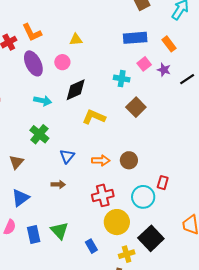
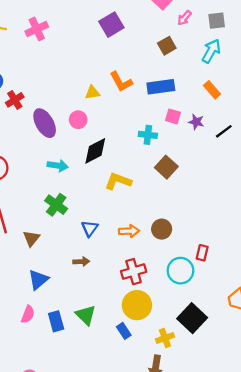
orange L-shape: (32, 32) -> (121, 82), moved
orange rectangle: (169, 44) -> (212, 90), moved
pink square: (144, 64) -> (173, 116), turned -32
yellow circle: (117, 222) -> (137, 305), moved

